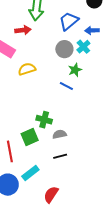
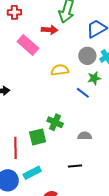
yellow semicircle: (27, 69) -> (60, 70), moved
gray semicircle: (60, 134) -> (85, 136), moved
black line: (60, 156) -> (75, 166), moved

